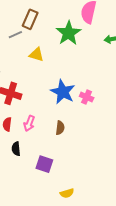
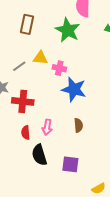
gray line: (15, 35) -> (19, 66), moved
pink cross: (87, 97) -> (59, 68), moved
black semicircle: (16, 149) -> (39, 155), size x1.5

